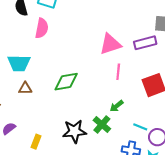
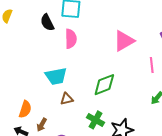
pink triangle: (110, 44) -> (124, 41), moved
green cross: (102, 124) -> (96, 120), moved

